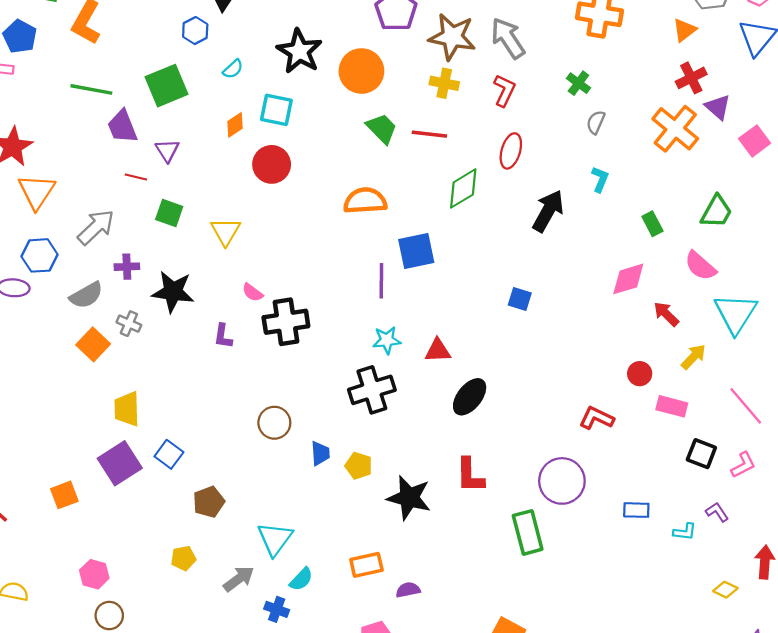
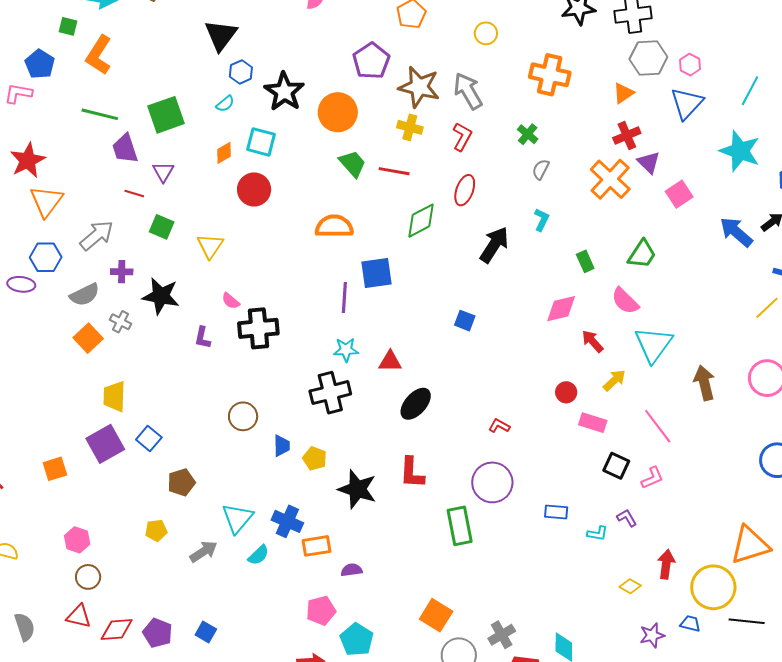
blue hexagon: (195, 31) -> (241, 72), moved
red L-shape: (596, 418) -> (499, 426), moved, size x0.7
blue cross: (277, 609) -> (287, 521), moved, size x1.4

